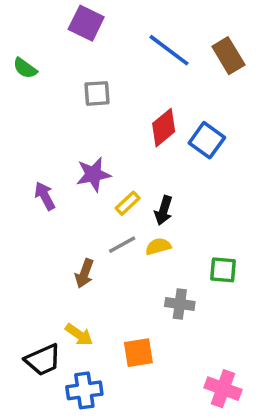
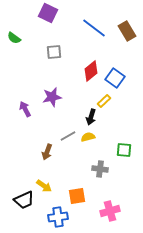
yellow rectangle: (128, 203) -> (104, 101), moved
pink cross: (223, 389) -> (110, 211), moved, turned -36
blue cross: (84, 390) -> (58, 217), moved

